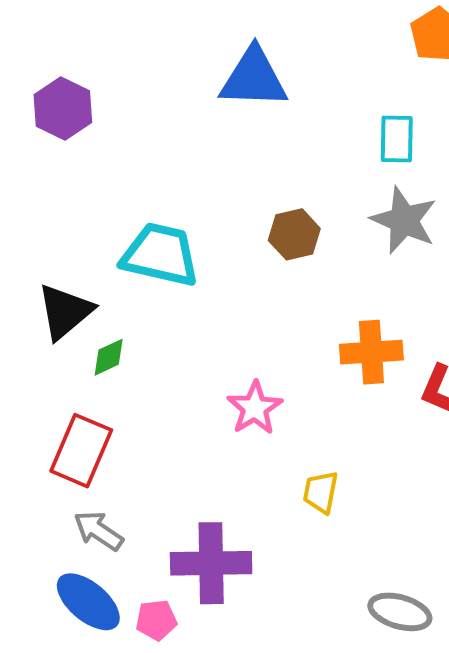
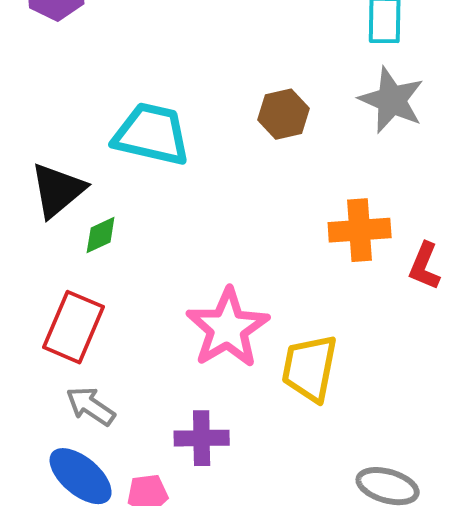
pink star: (255, 408) -> (228, 328), moved, size x1.5
yellow trapezoid: (321, 492) -> (310, 368), size x1.6
purple cross: (211, 563) -> (202, 438), size x0.7

